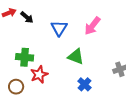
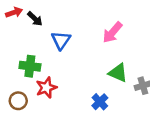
blue triangle: (59, 28) -> (61, 40), moved
green triangle: (76, 57) -> (118, 73), moved

